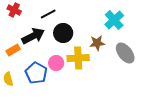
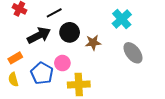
brown star: (97, 43) -> (93, 43), moved
orange rectangle: (13, 50) -> (15, 58), moved
yellow cross: (78, 58) -> (79, 85), moved

